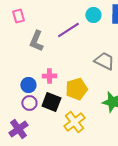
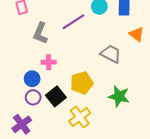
pink cross: (49, 76) -> (49, 62), moved
black square: (51, 102) -> (56, 96), turned 30

